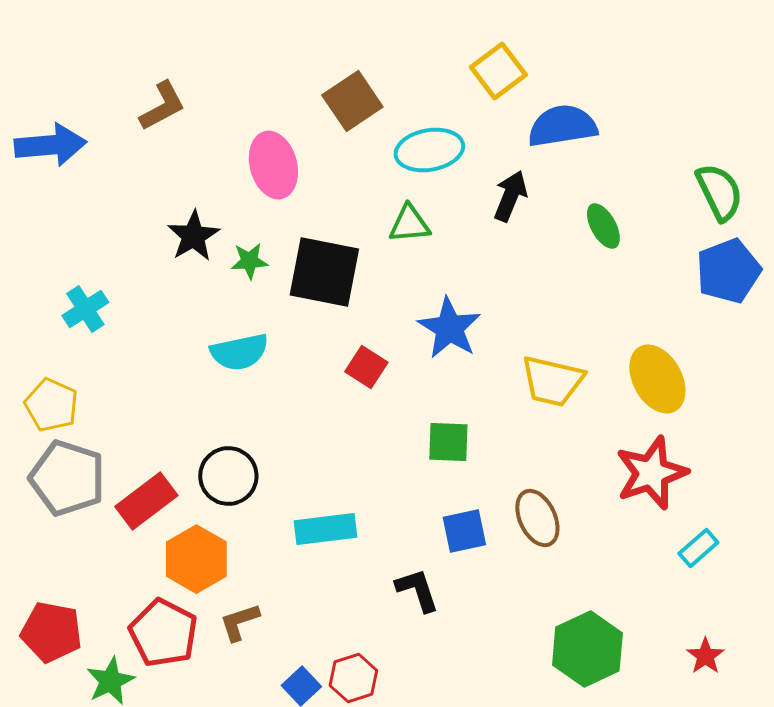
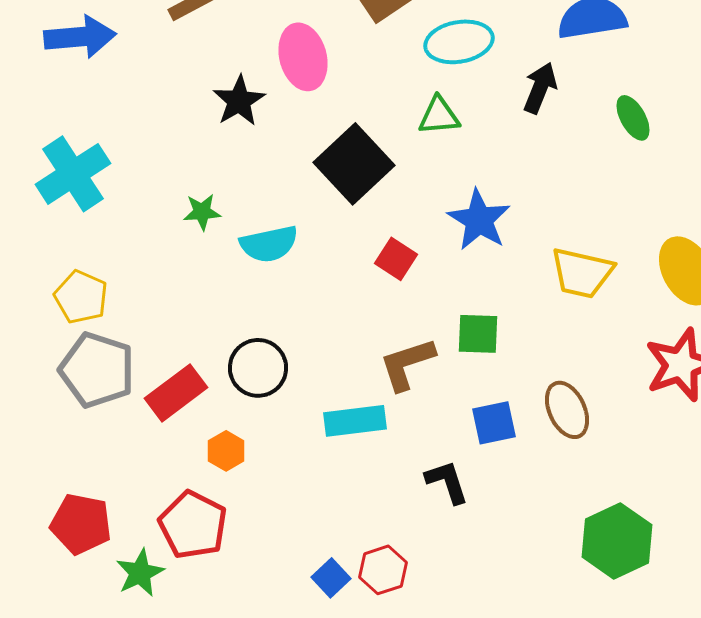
black star: (193, 236) -> (239, 101), moved
green star: (249, 261) -> (202, 212), moved
black square: (324, 272) -> (354, 164), turned 36
cyan cross: (85, 309) -> (73, 174), moved, size x1.6
orange hexagon: (196, 559) -> (226, 451), size x0.6
brown L-shape: (239, 622) -> (407, 364), moved, size x1.4

